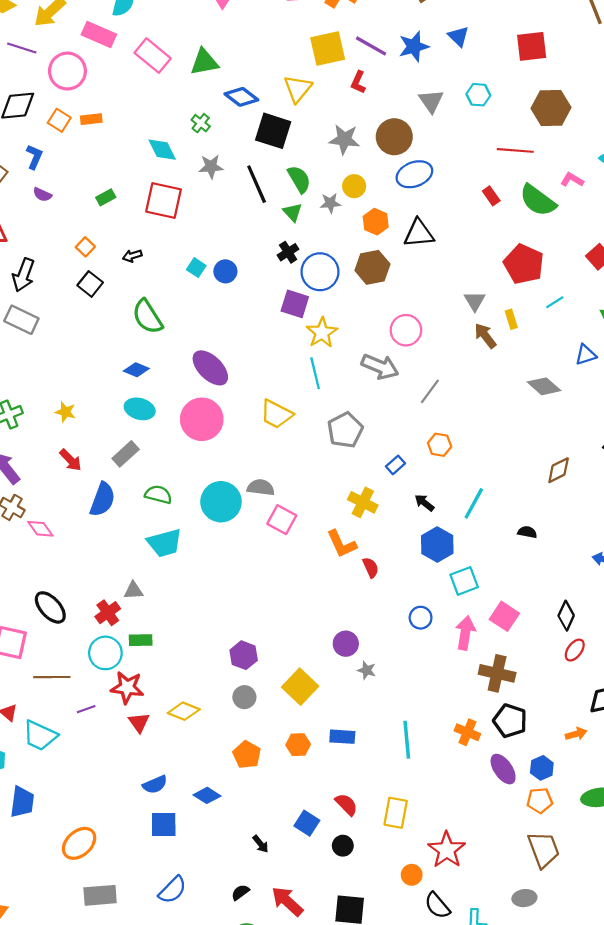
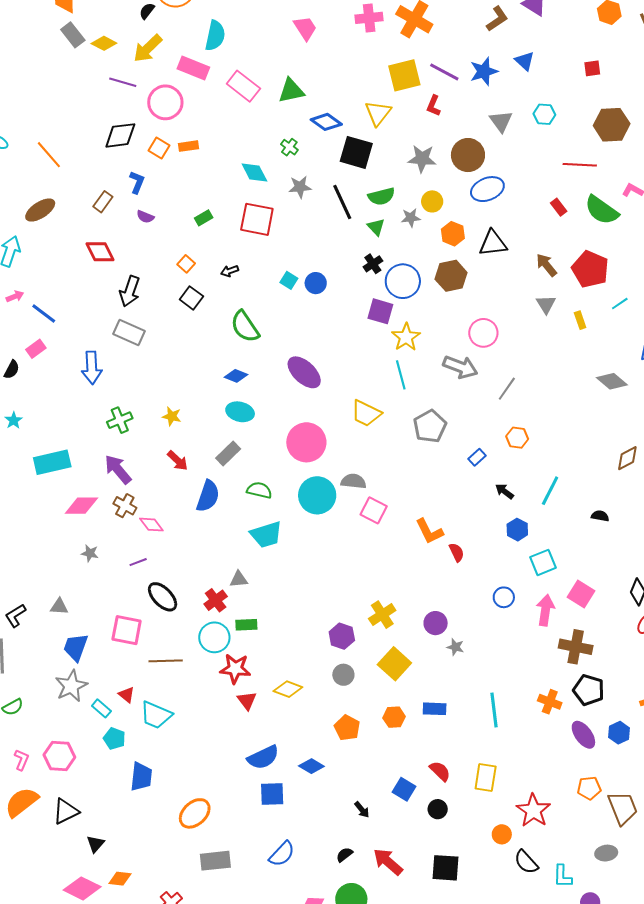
red square: (532, 46) -> (592, 68), size x0.6
green semicircle: (299, 179) -> (381, 196), turned 108
brown arrow: (485, 336) -> (546, 265), moved
pink circle: (202, 419) -> (306, 442), moved
yellow cross: (363, 502) -> (382, 615), moved, turned 32
blue hexagon: (437, 545) -> (517, 530), size x0.7
purple line: (86, 709) -> (138, 562), moved
blue semicircle: (155, 785) -> (263, 757), size x1.4
orange pentagon: (540, 800) -> (589, 788), moved

